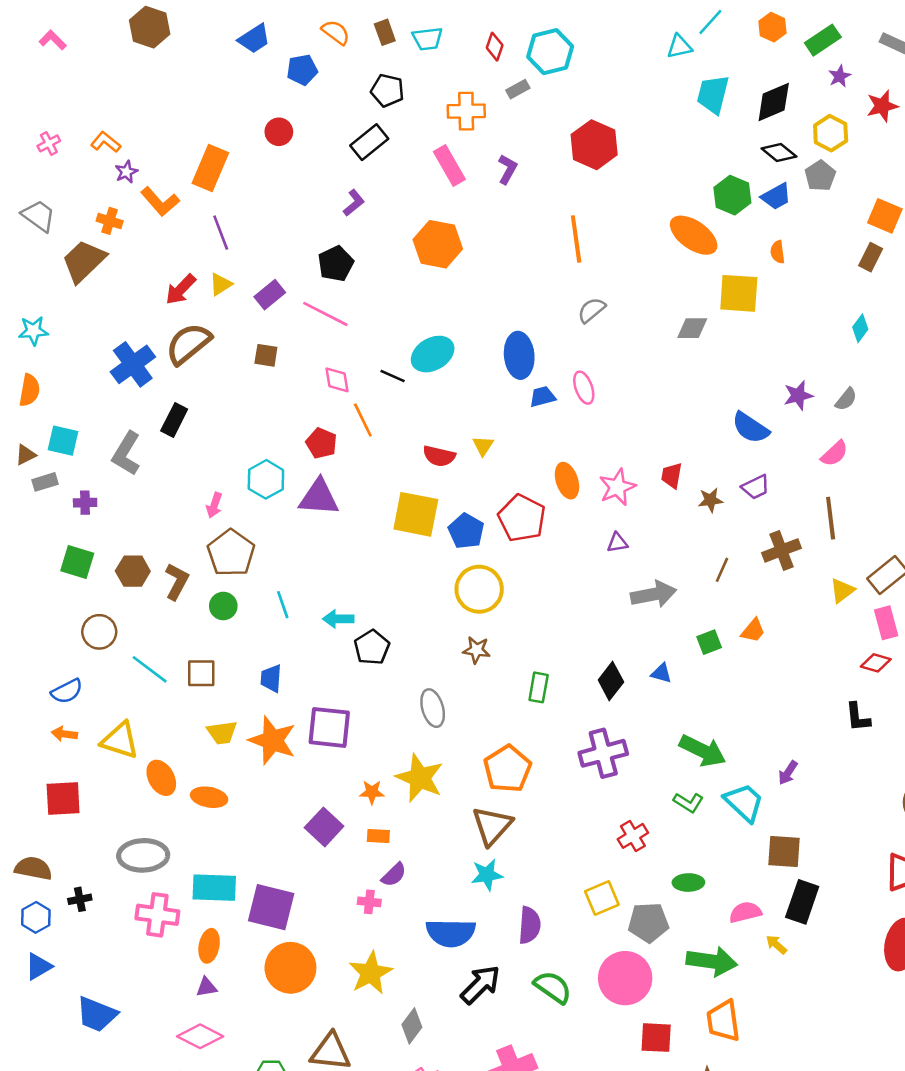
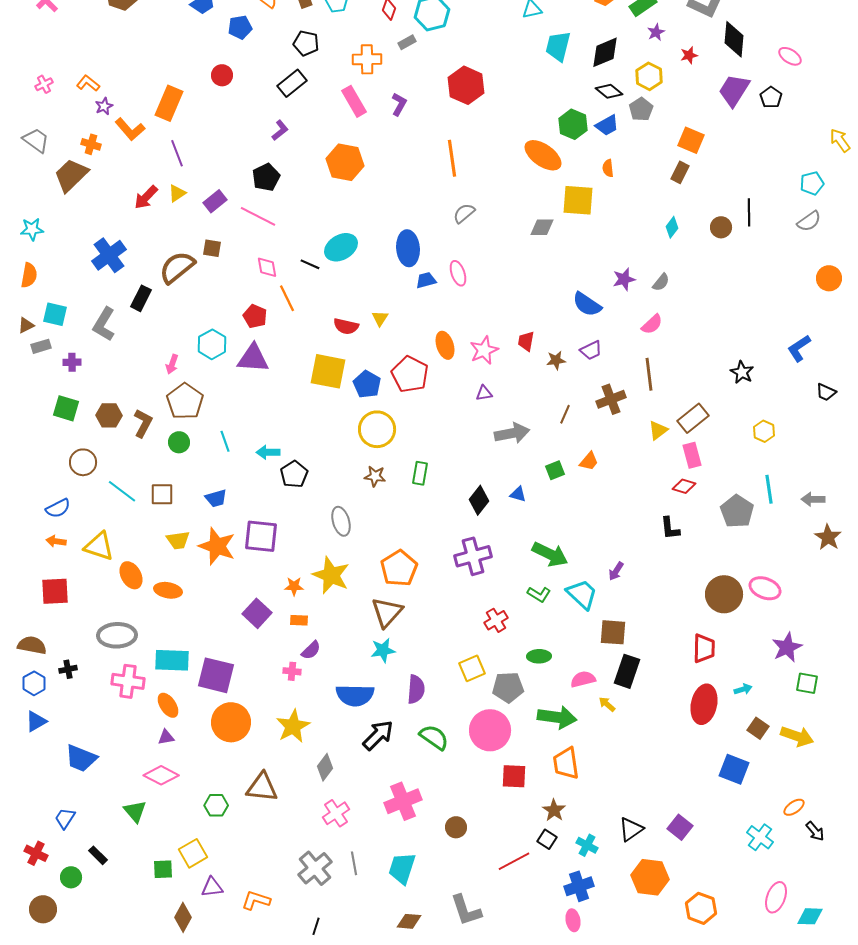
red star: (882, 106) -> (689, 55), size x0.7
brown semicircle: (188, 344) -> (177, 267), moved
blue trapezoid: (271, 678) -> (216, 498), turned -110
green rectangle: (539, 687) -> (420, 473), moved
orange ellipse: (209, 946) -> (168, 705), turned -45

